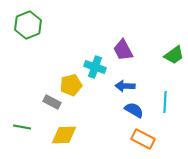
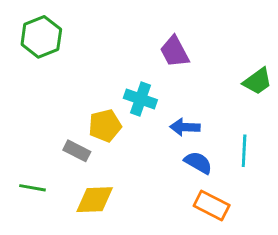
purple trapezoid: (123, 50) -> (175, 52), moved

